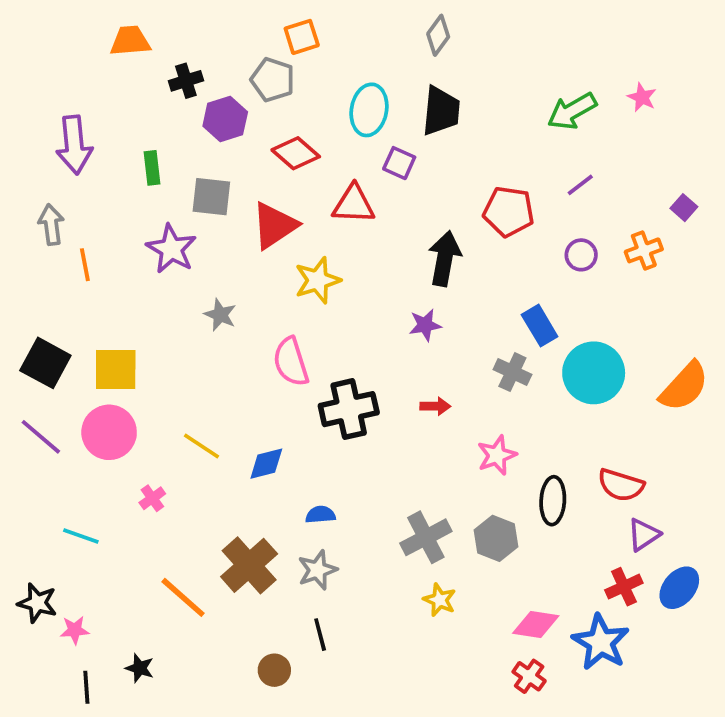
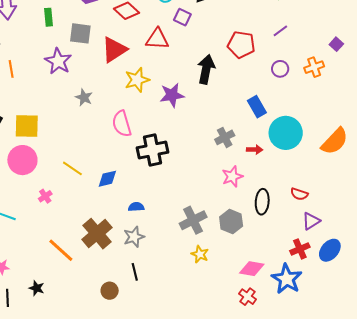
purple star: (425, 325) -> (172, 95), moved, size x1.4
gray cross: (512, 372) -> (225, 137), moved, turned 36
red arrow: (435, 406) -> (255, 150), moved
red semicircle: (621, 485) -> (299, 194), size x0.7

